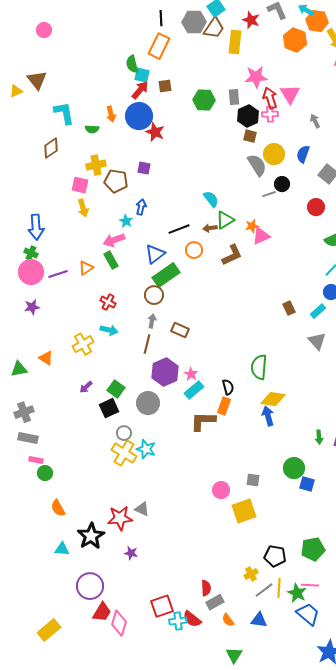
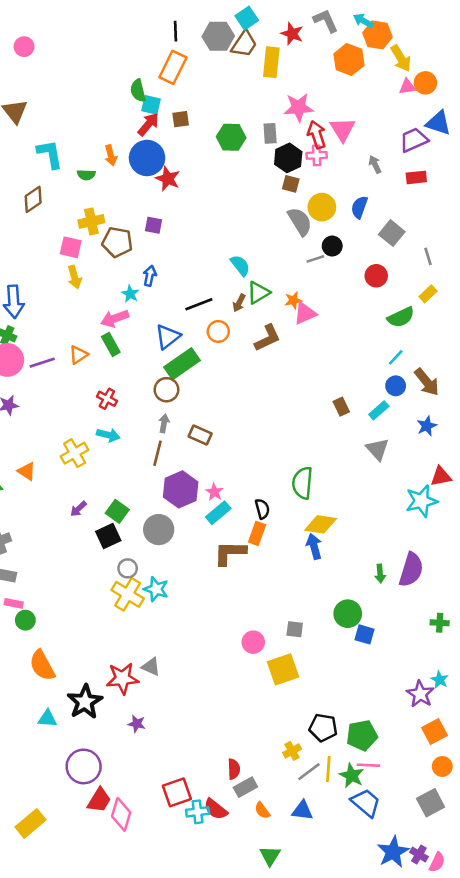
brown arrow: (210, 228) -> (239, 303), turned -56
orange semicircle: (58, 508) -> (42, 665), size x1.4
green pentagon: (313, 549) -> (362, 735), moved

